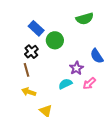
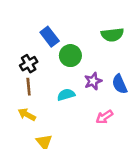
black cross: (31, 52) -> (29, 64), moved
purple star: (76, 68) -> (93, 81), moved
cyan semicircle: (65, 84) -> (66, 95), moved

